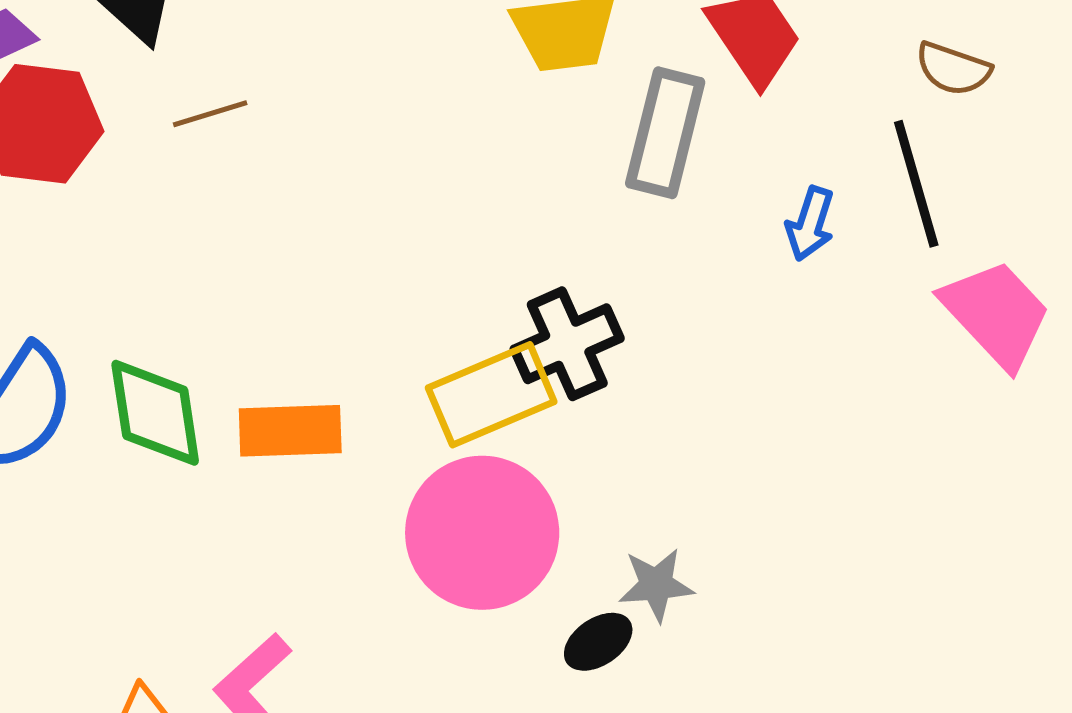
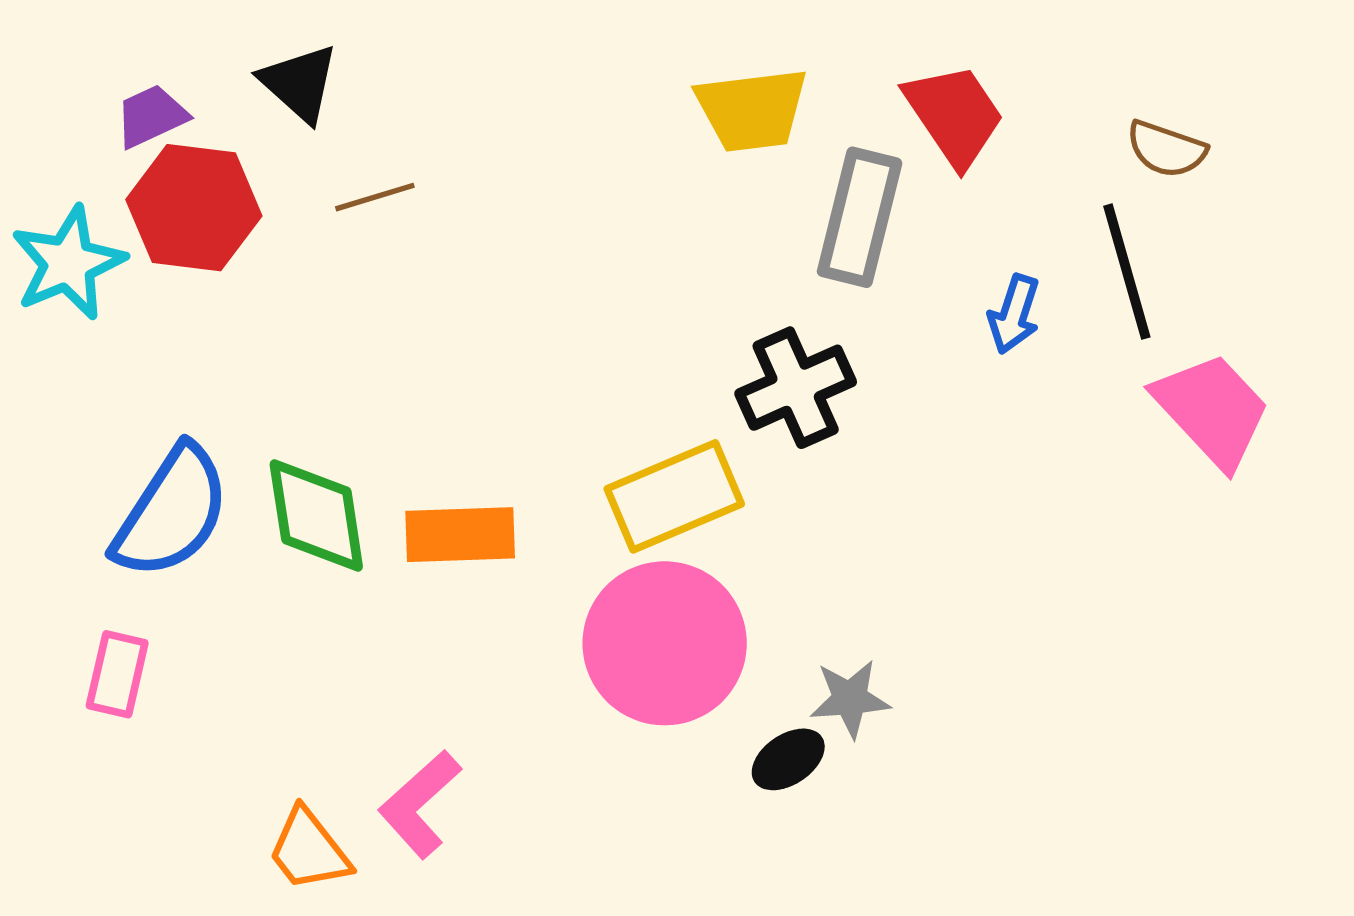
black cross: (567, 344) -> (796, 388), moved

